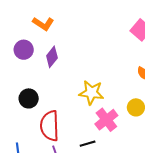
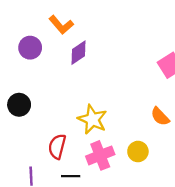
purple diamond: (52, 57) -> (79, 53), moved
red semicircle: (50, 126) -> (57, 146), moved, size x0.7

